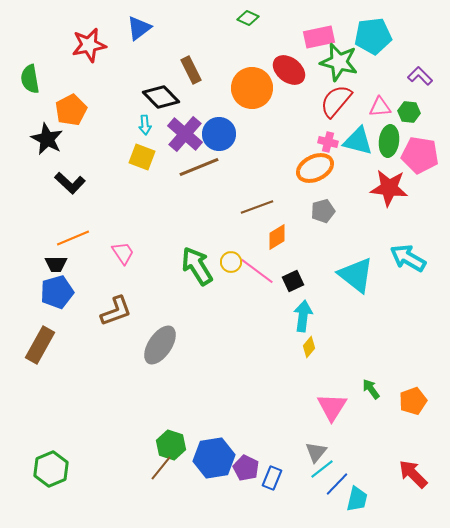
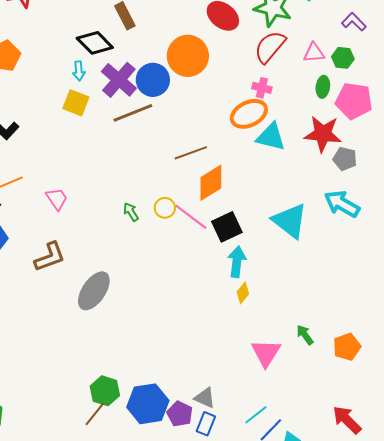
orange circle: (252, 88) -> (188, 56), moved
cyan triangle: (358, 141) -> (271, 137), moved
green ellipse: (389, 141) -> (323, 87), size x0.7
gray pentagon: (323, 211) -> (345, 159), moved, turned 30
orange diamond: (277, 237) -> (211, 183), size x1.4
green arrow: (197, 266) -> (131, 212), size x0.5
black square: (293, 281) -> (227, 227), size x1.4
gray triangle: (316, 452) -> (205, 398), moved, turned -45

